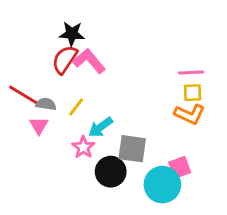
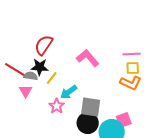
black star: (72, 34) -> (40, 67), moved
pink L-shape: (89, 61) -> (88, 58), moved
black circle: (111, 172) -> (88, 123), moved

